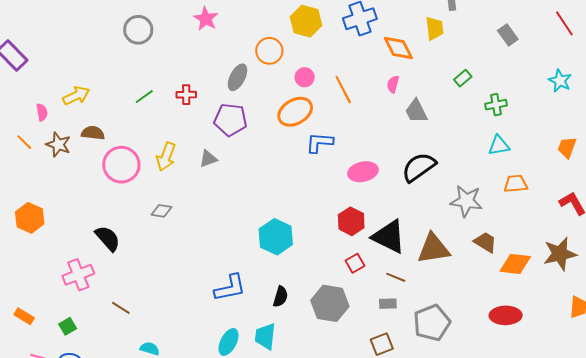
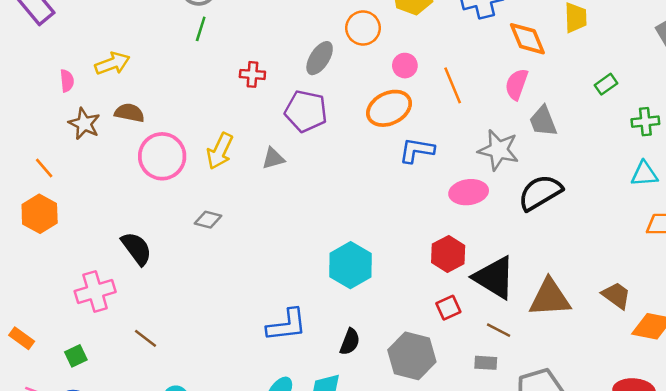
pink semicircle: (393, 84) -> (517, 84), size x1.4
green line: (144, 97) -> (201, 29), moved, turned -42
orange line: (24, 142) -> (44, 168), moved
gray star: (466, 201) -> (498, 150), moved

